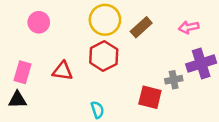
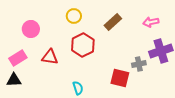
yellow circle: (105, 20) -> (74, 16), moved, size x0.6
pink circle: (39, 22) -> (31, 29), moved
pink rectangle: (22, 72) -> (18, 58), turned 42

